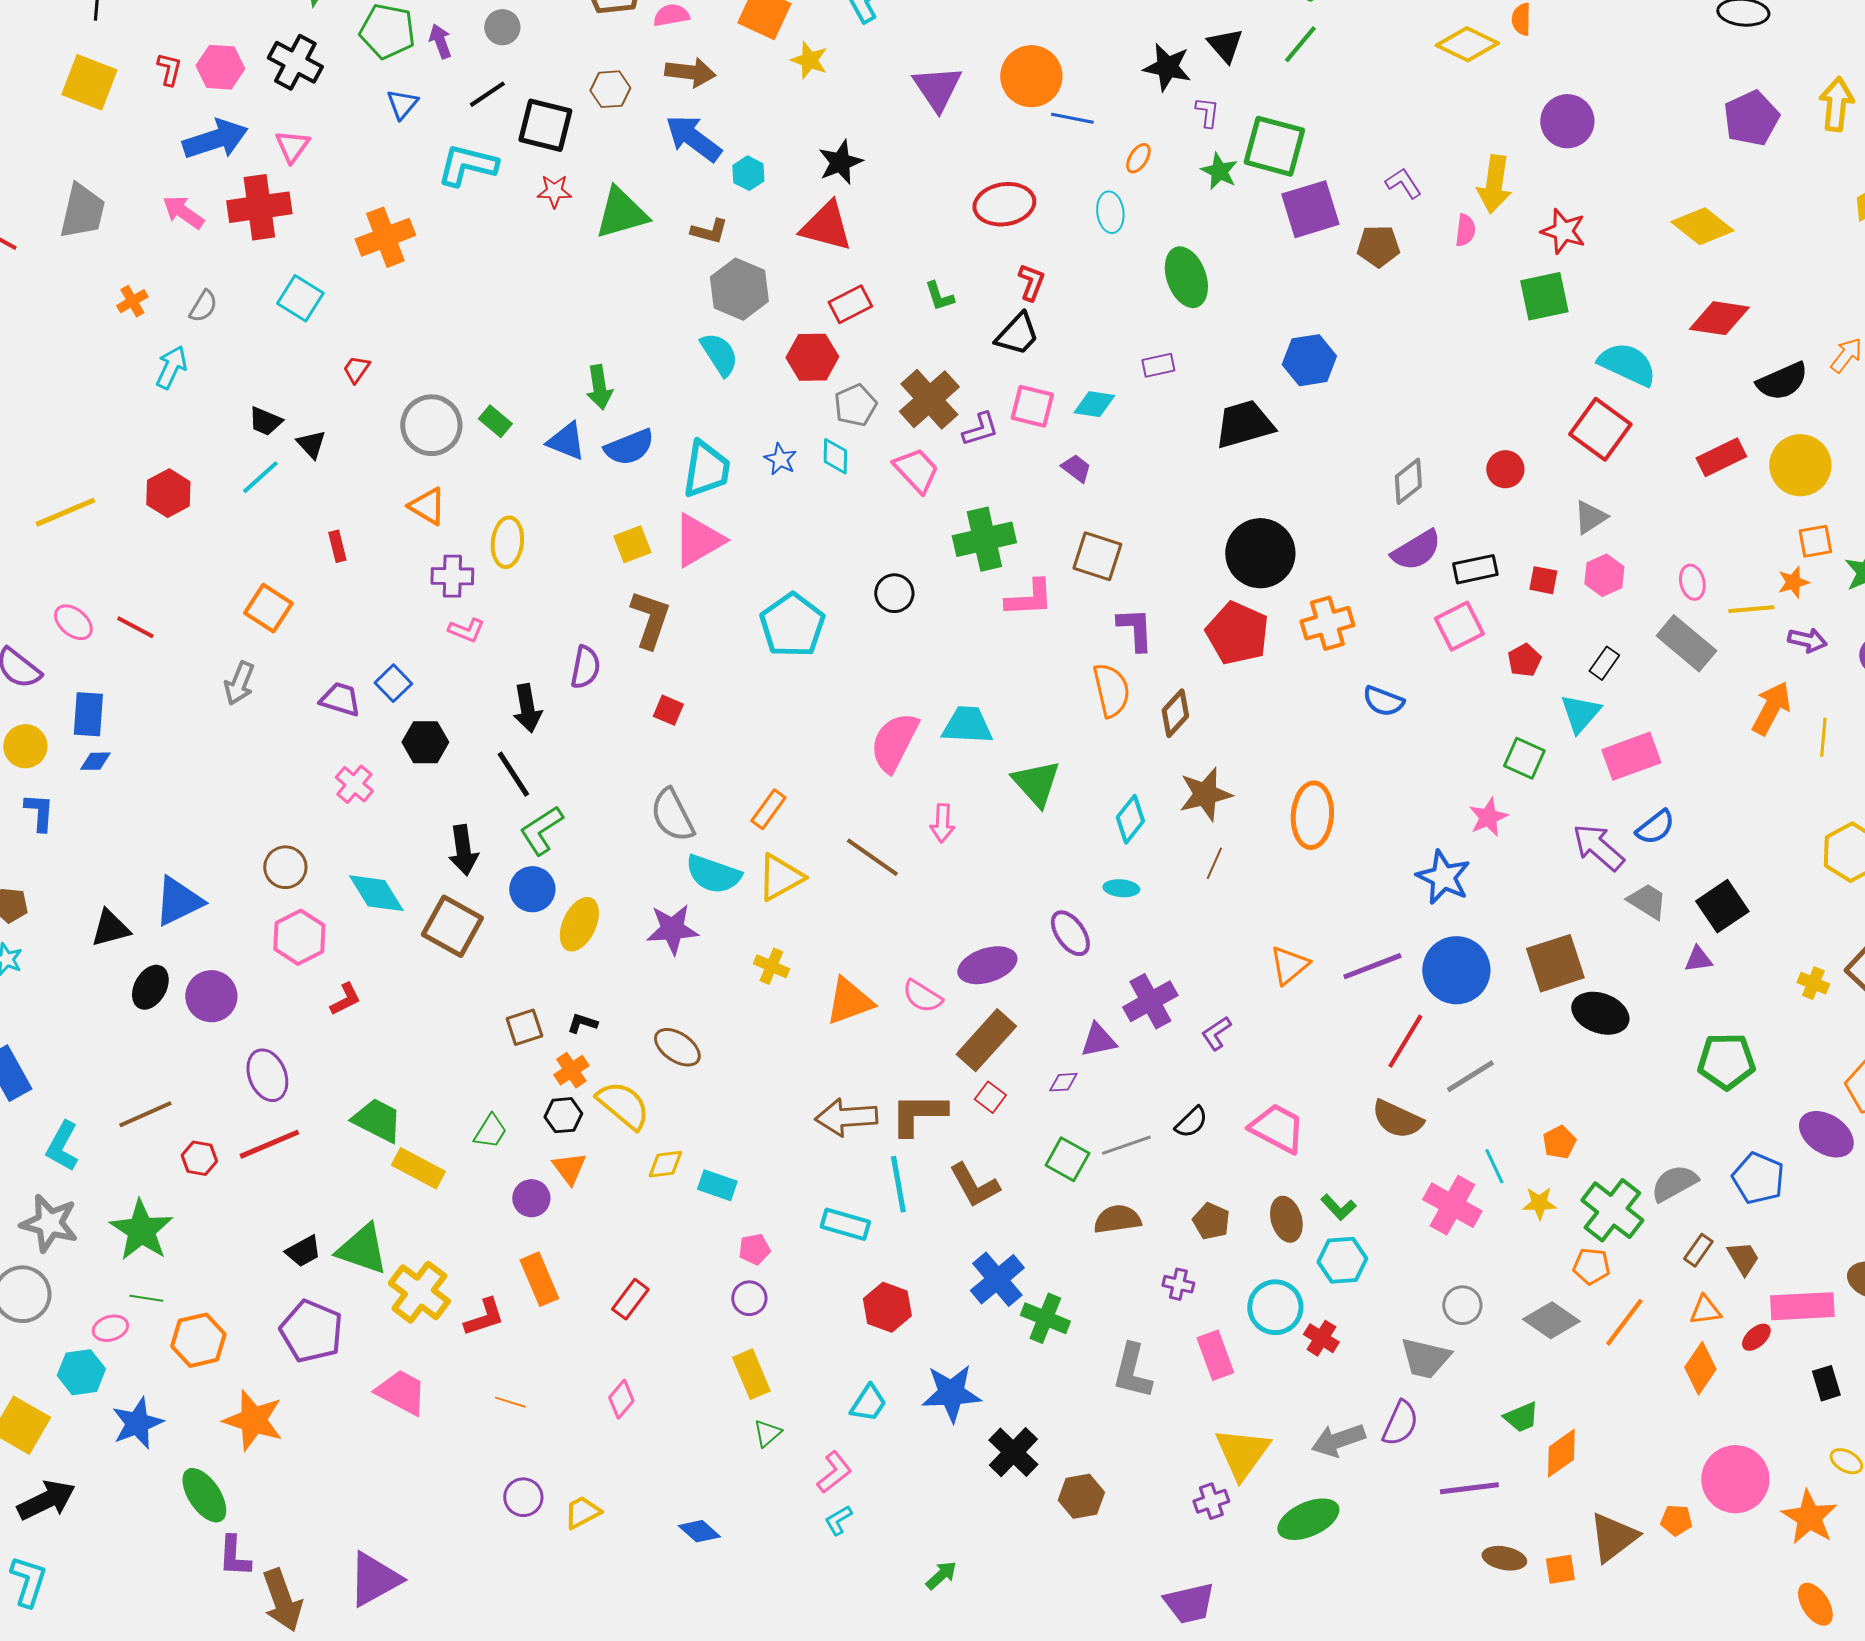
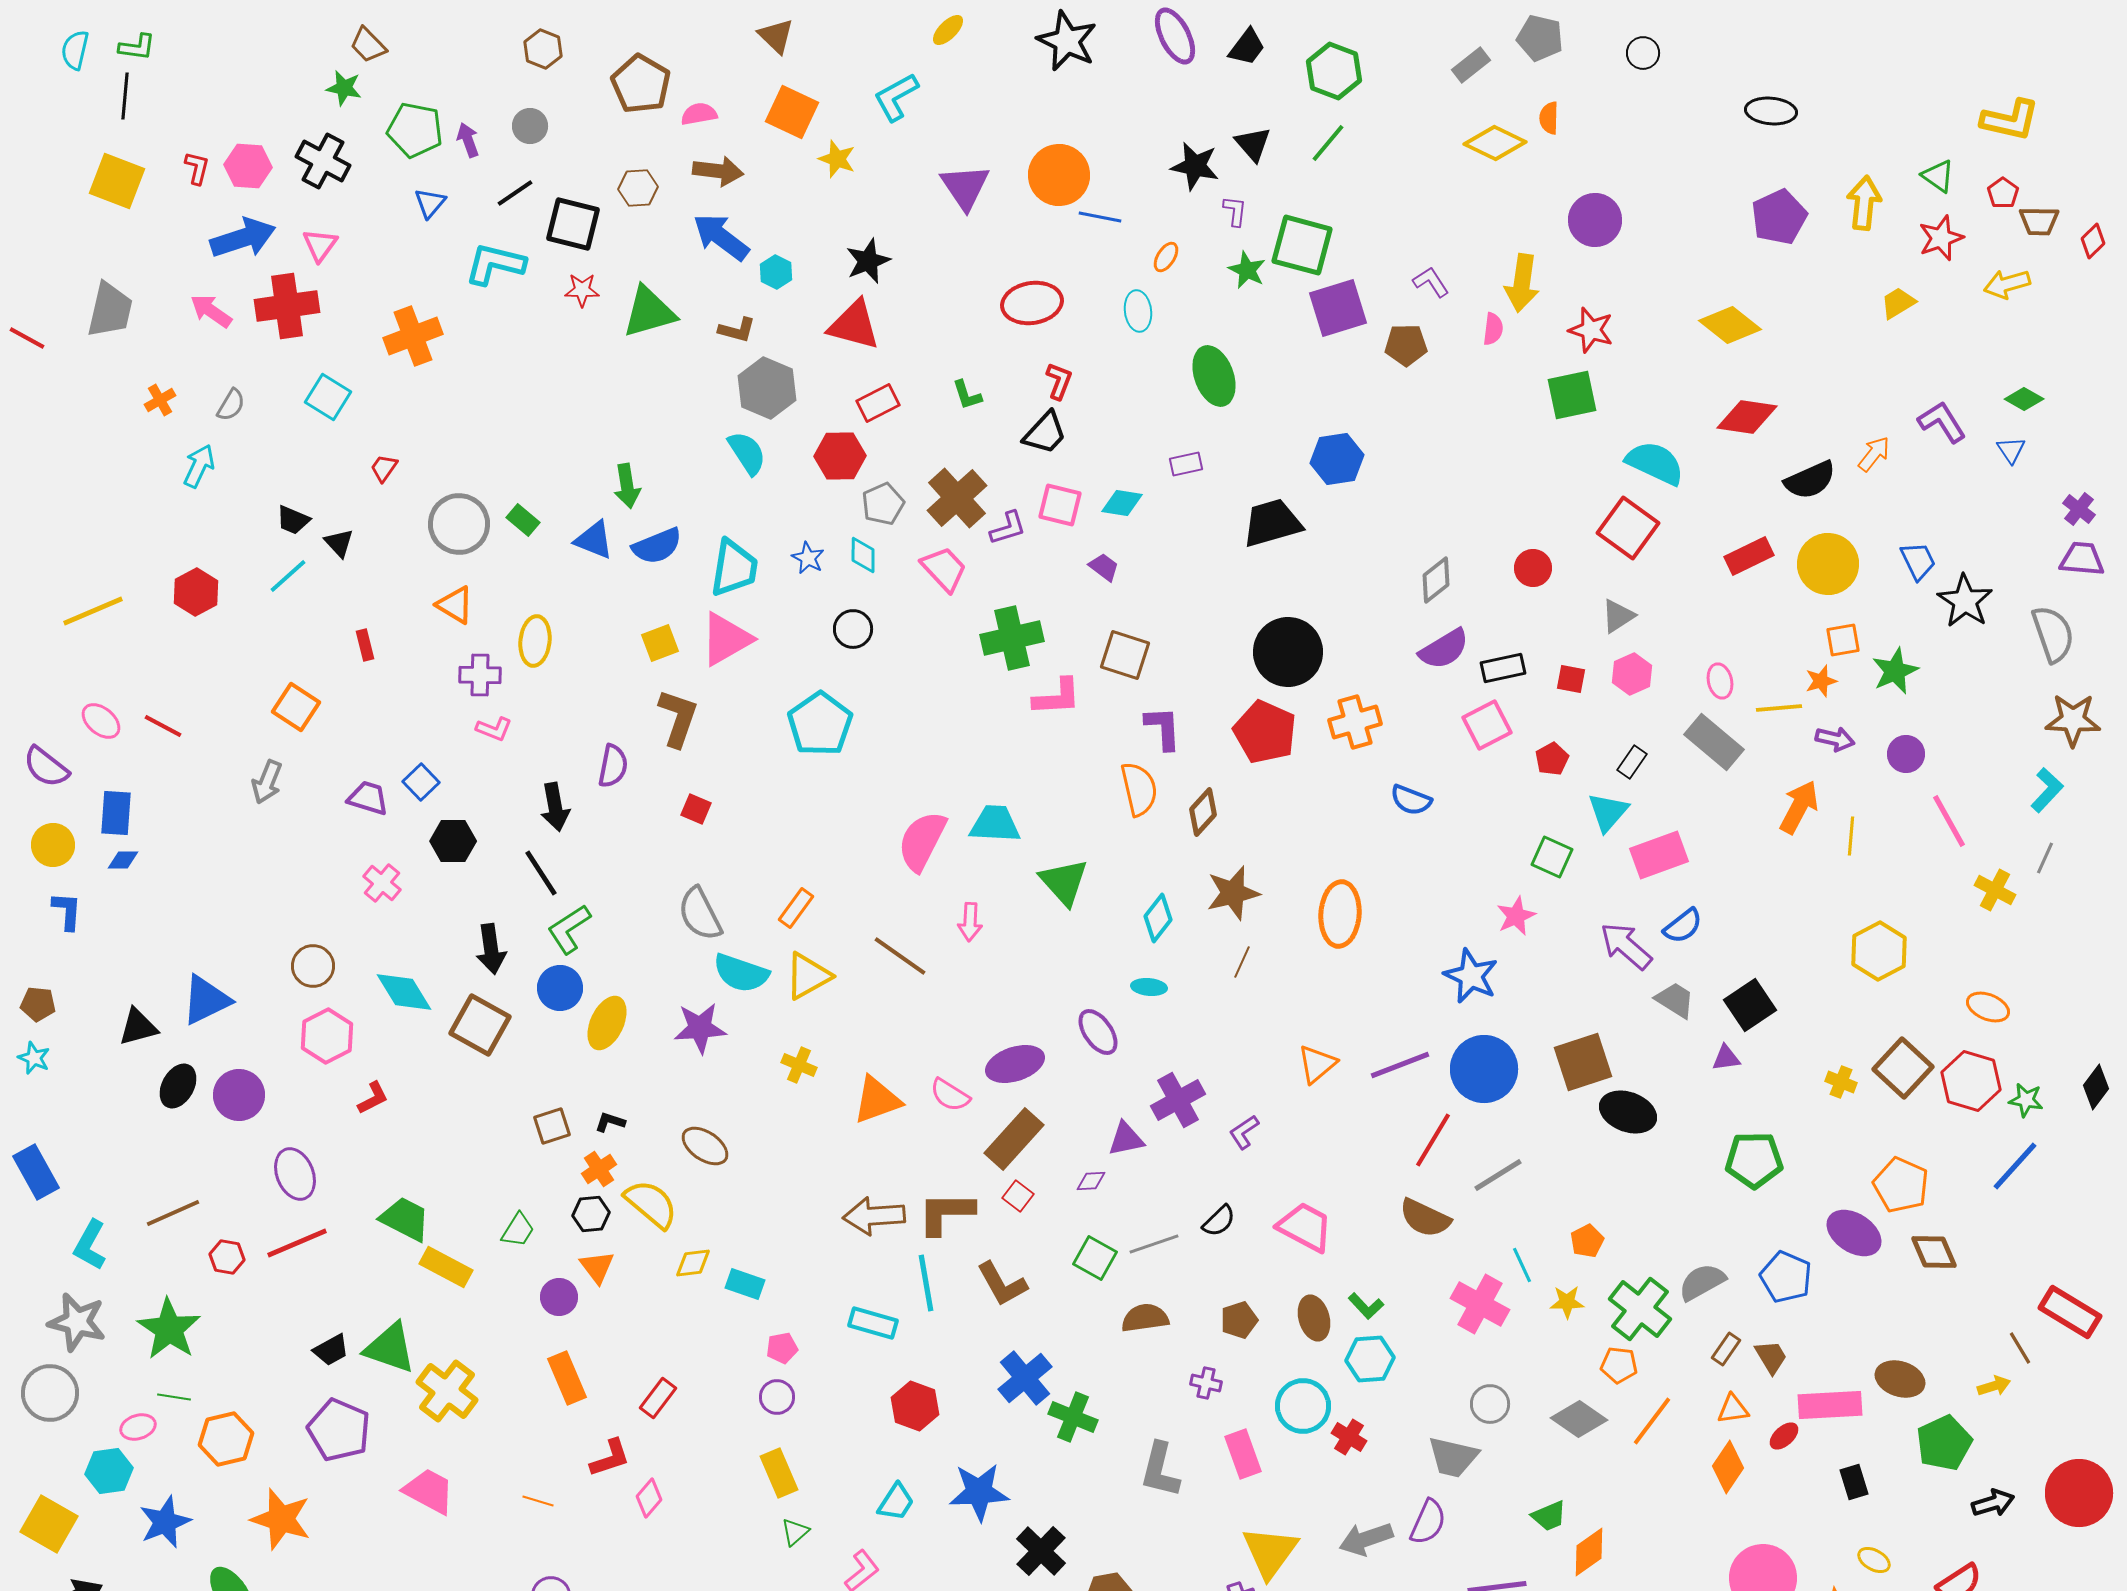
black circle: (894, 593) -> (853, 629), moved
brown pentagon: (1211, 1221) -> (1239, 1320), turned 30
red L-shape: (484, 1317) -> (610, 1458), moved

